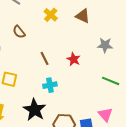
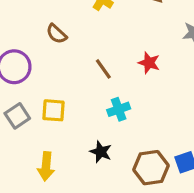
black star: (35, 110) -> (101, 152), size x0.6

